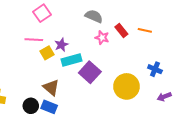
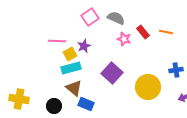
pink square: (42, 13) -> (90, 17), moved
cyan rectangle: (72, 60) -> (71, 68), moved
blue cross: (155, 69) -> (176, 70), turned -32
blue rectangle: (49, 107) -> (86, 104), moved

